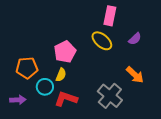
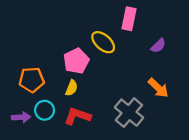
yellow ellipse: (102, 41) -> (103, 42), moved
cyan circle: (45, 87) -> (45, 110), moved

